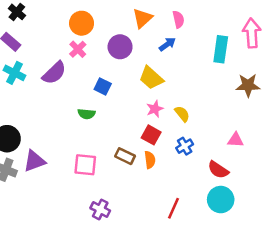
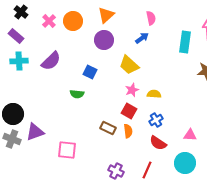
orange triangle: (142, 18) -> (106, 15), moved
pink cross: (78, 49) -> (49, 21), moved
cyan cross: (14, 73) -> (19, 61), turned -30
yellow semicircle: (182, 114) -> (154, 94), turned -48
pink triangle: (236, 140) -> (190, 135), moved
pink square: (85, 165) -> (67, 150), moved
red semicircle: (218, 170) -> (158, 143), moved
purple cross: (100, 209) -> (116, 171), moved

